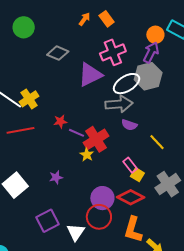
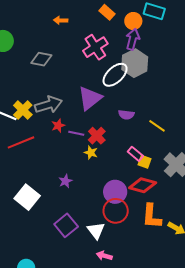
orange arrow: (84, 19) -> (61, 20), turned -112
orange rectangle: (107, 19) -> (107, 12), moved
purple triangle: (90, 75) -> (90, 98), moved
gray arrow: (119, 104) -> (48, 105), moved
red cross: (96, 139) -> (97, 136), size x0.7

